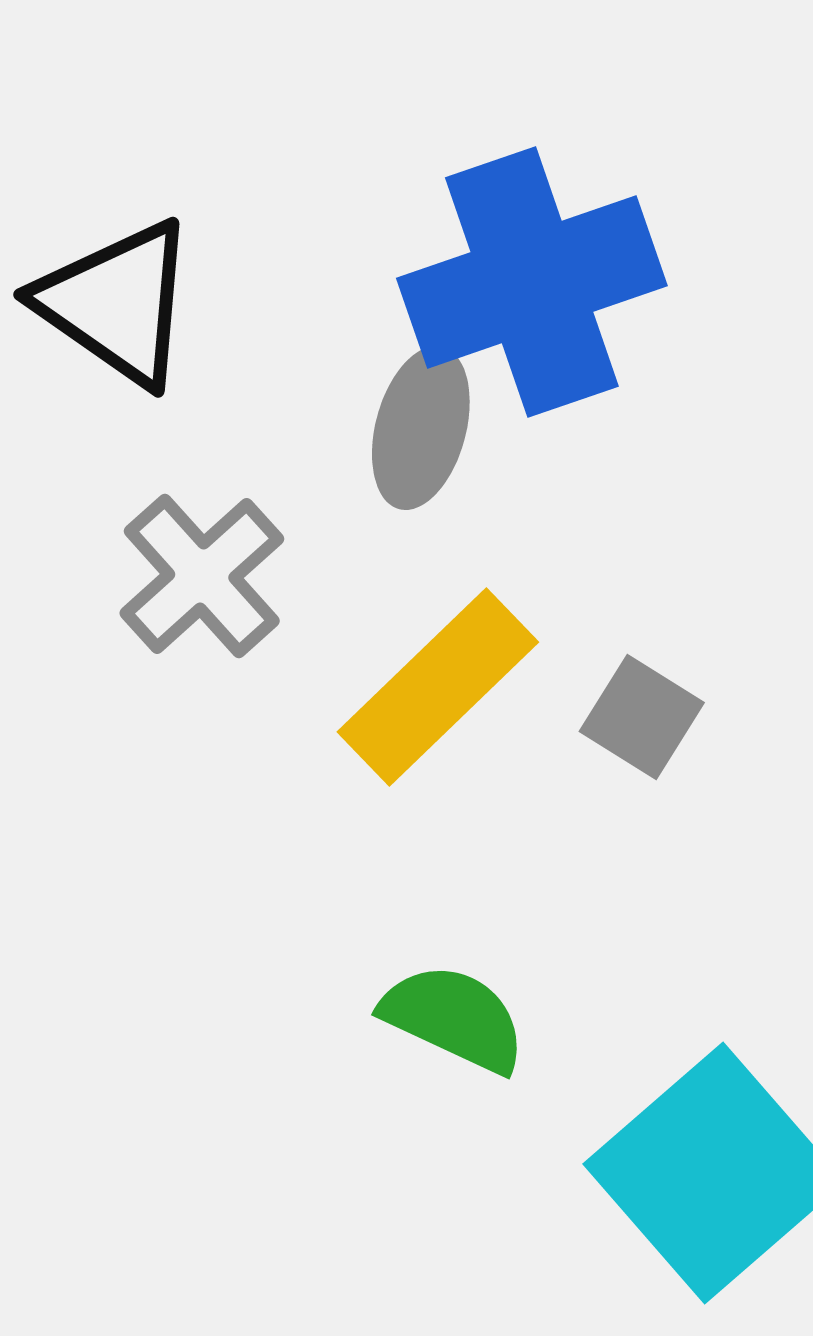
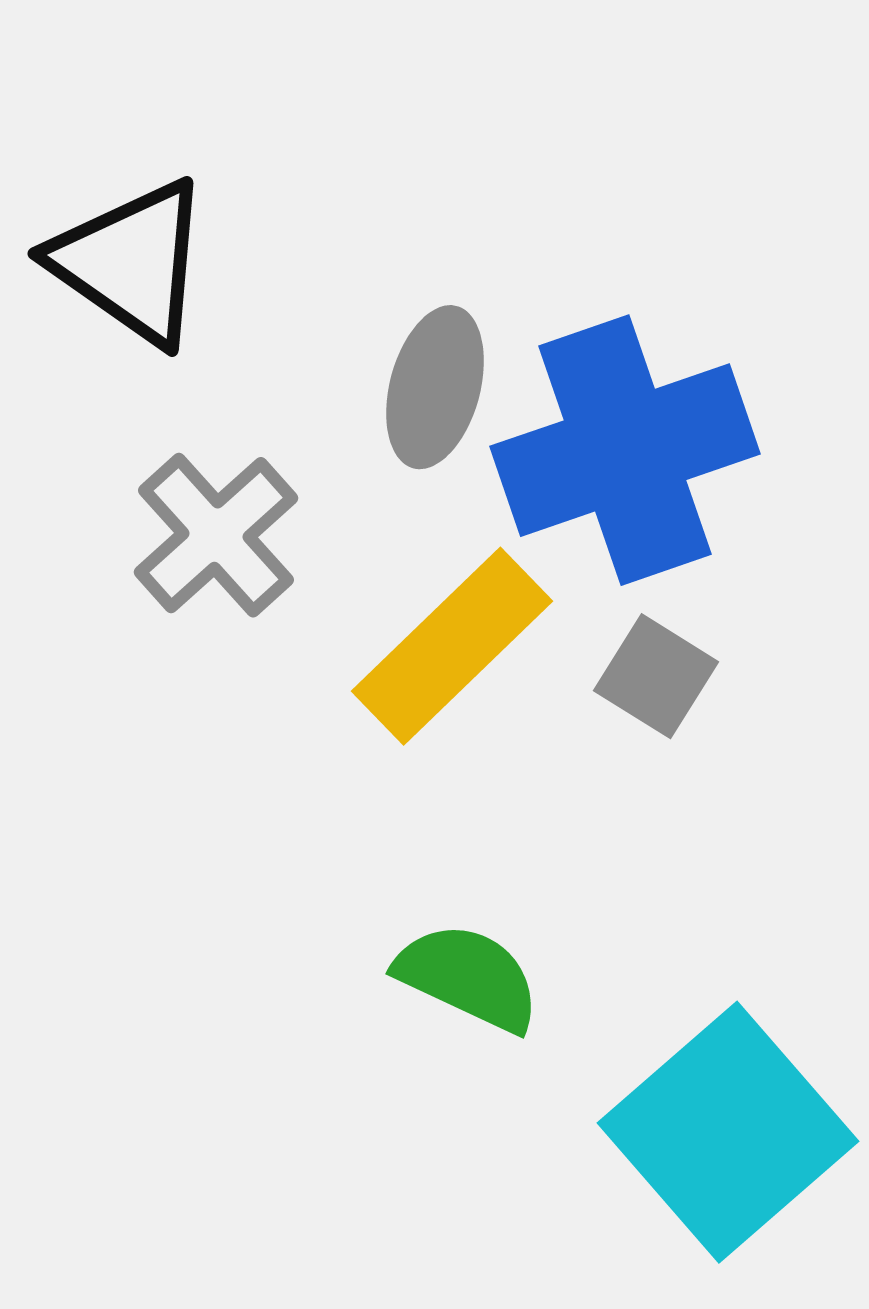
blue cross: (532, 282) -> (625, 450), moved

